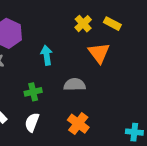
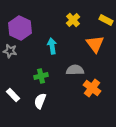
yellow cross: (83, 24) -> (73, 20), moved
orange cross: (78, 124) -> (92, 88), moved

